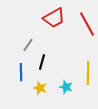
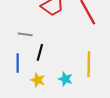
gray line: (28, 45) -> (25, 34), turned 64

